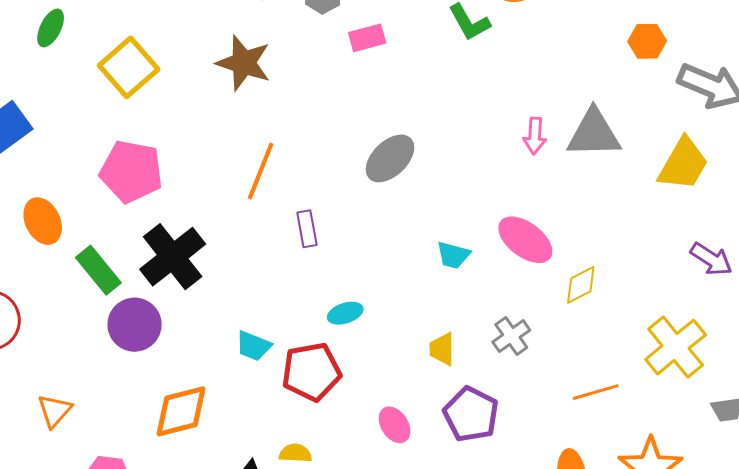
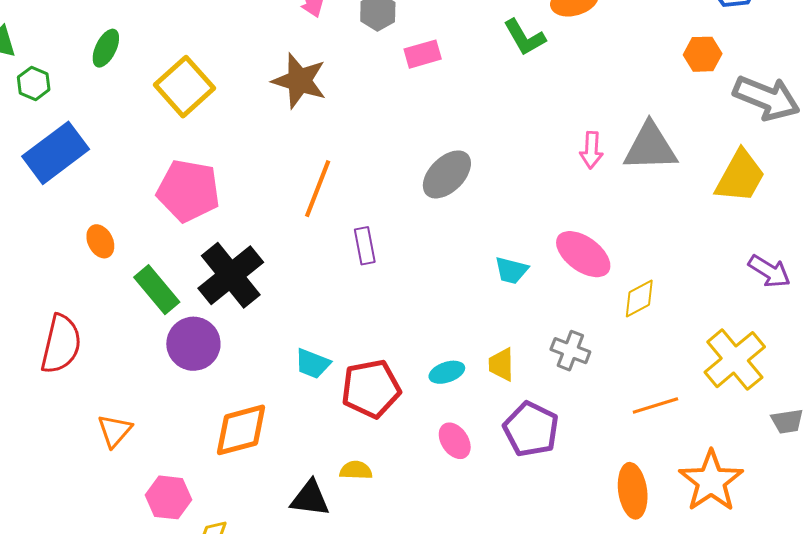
orange ellipse: (43, 221) -> (100, 241), size x0.7
cyan ellipse: (345, 313) -> (447, 372), moved
gray cross: (511, 336) -> (570, 351), turned -33

